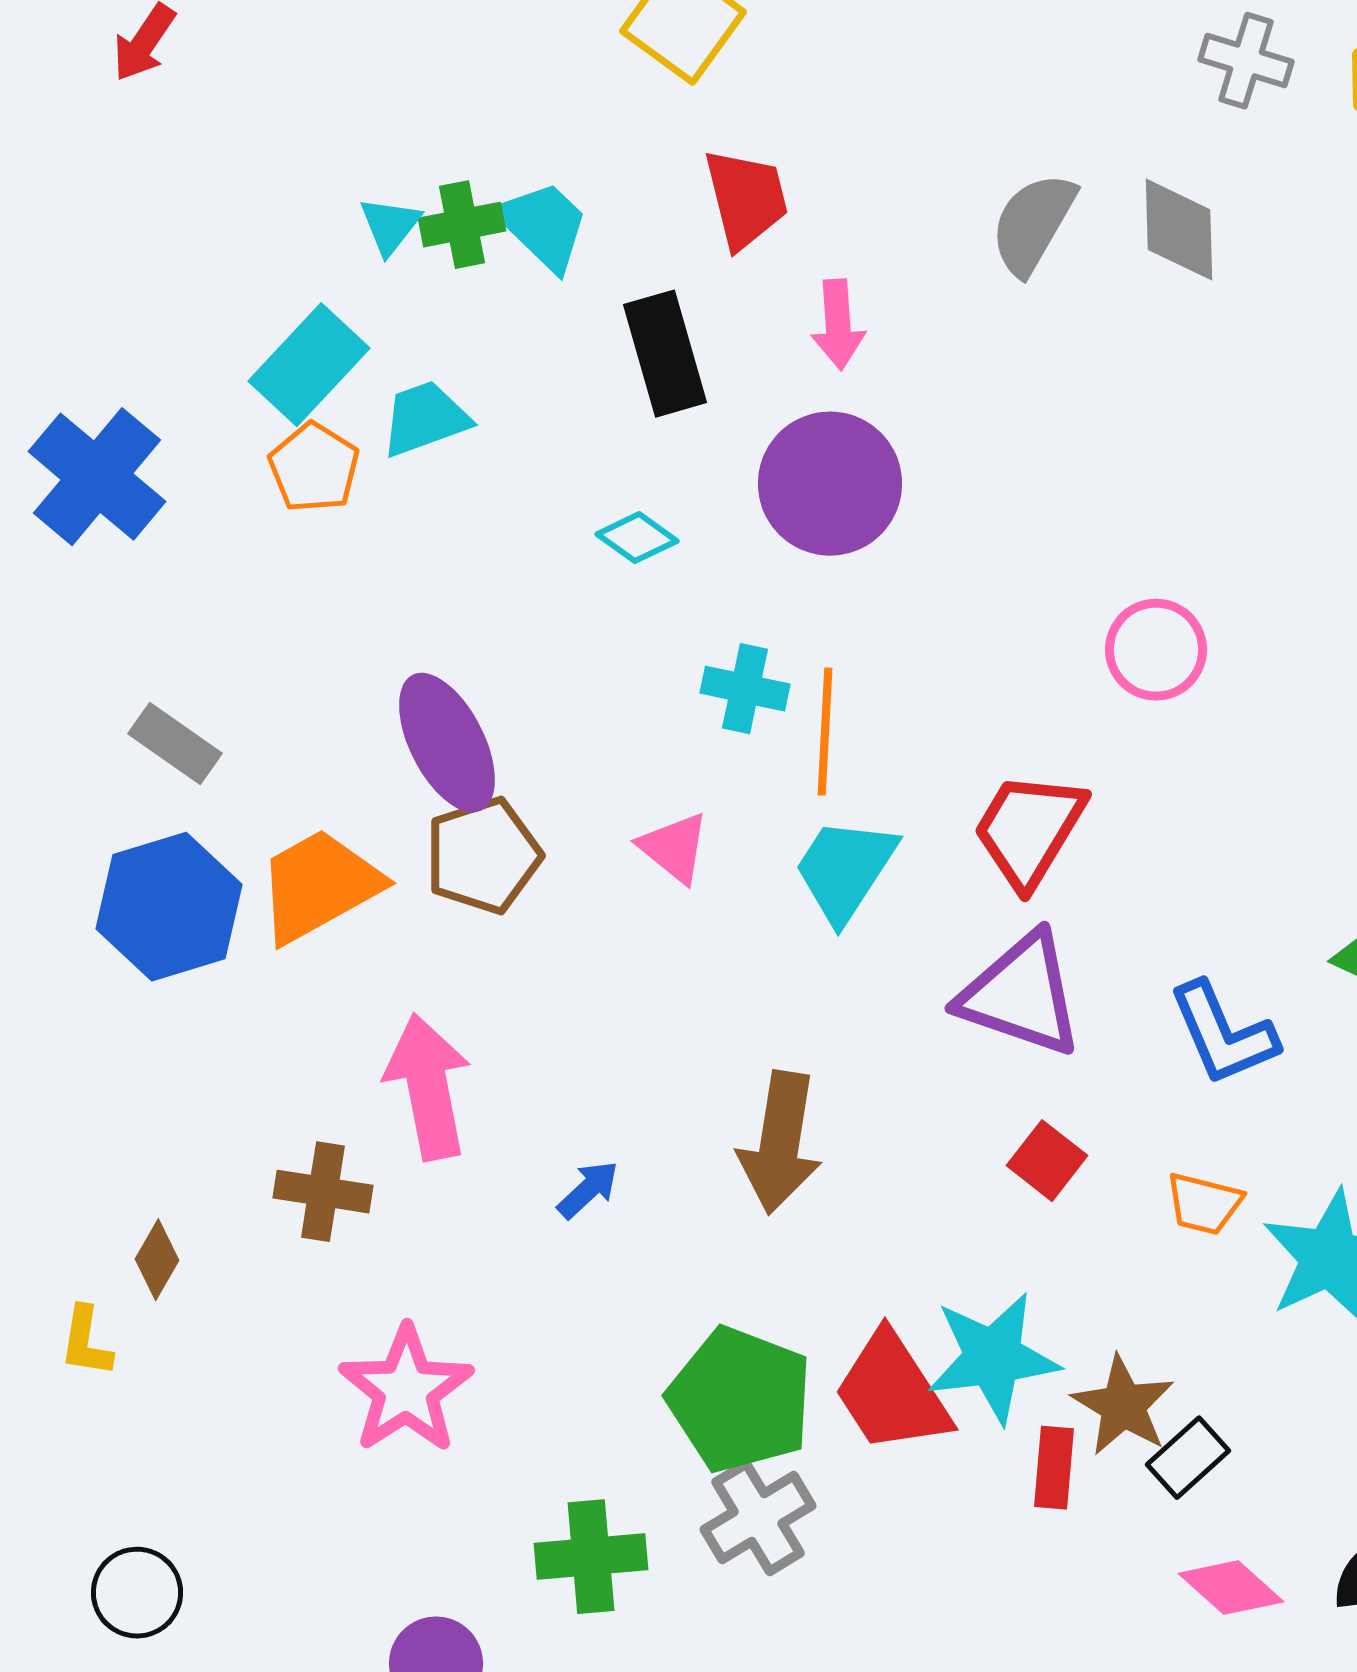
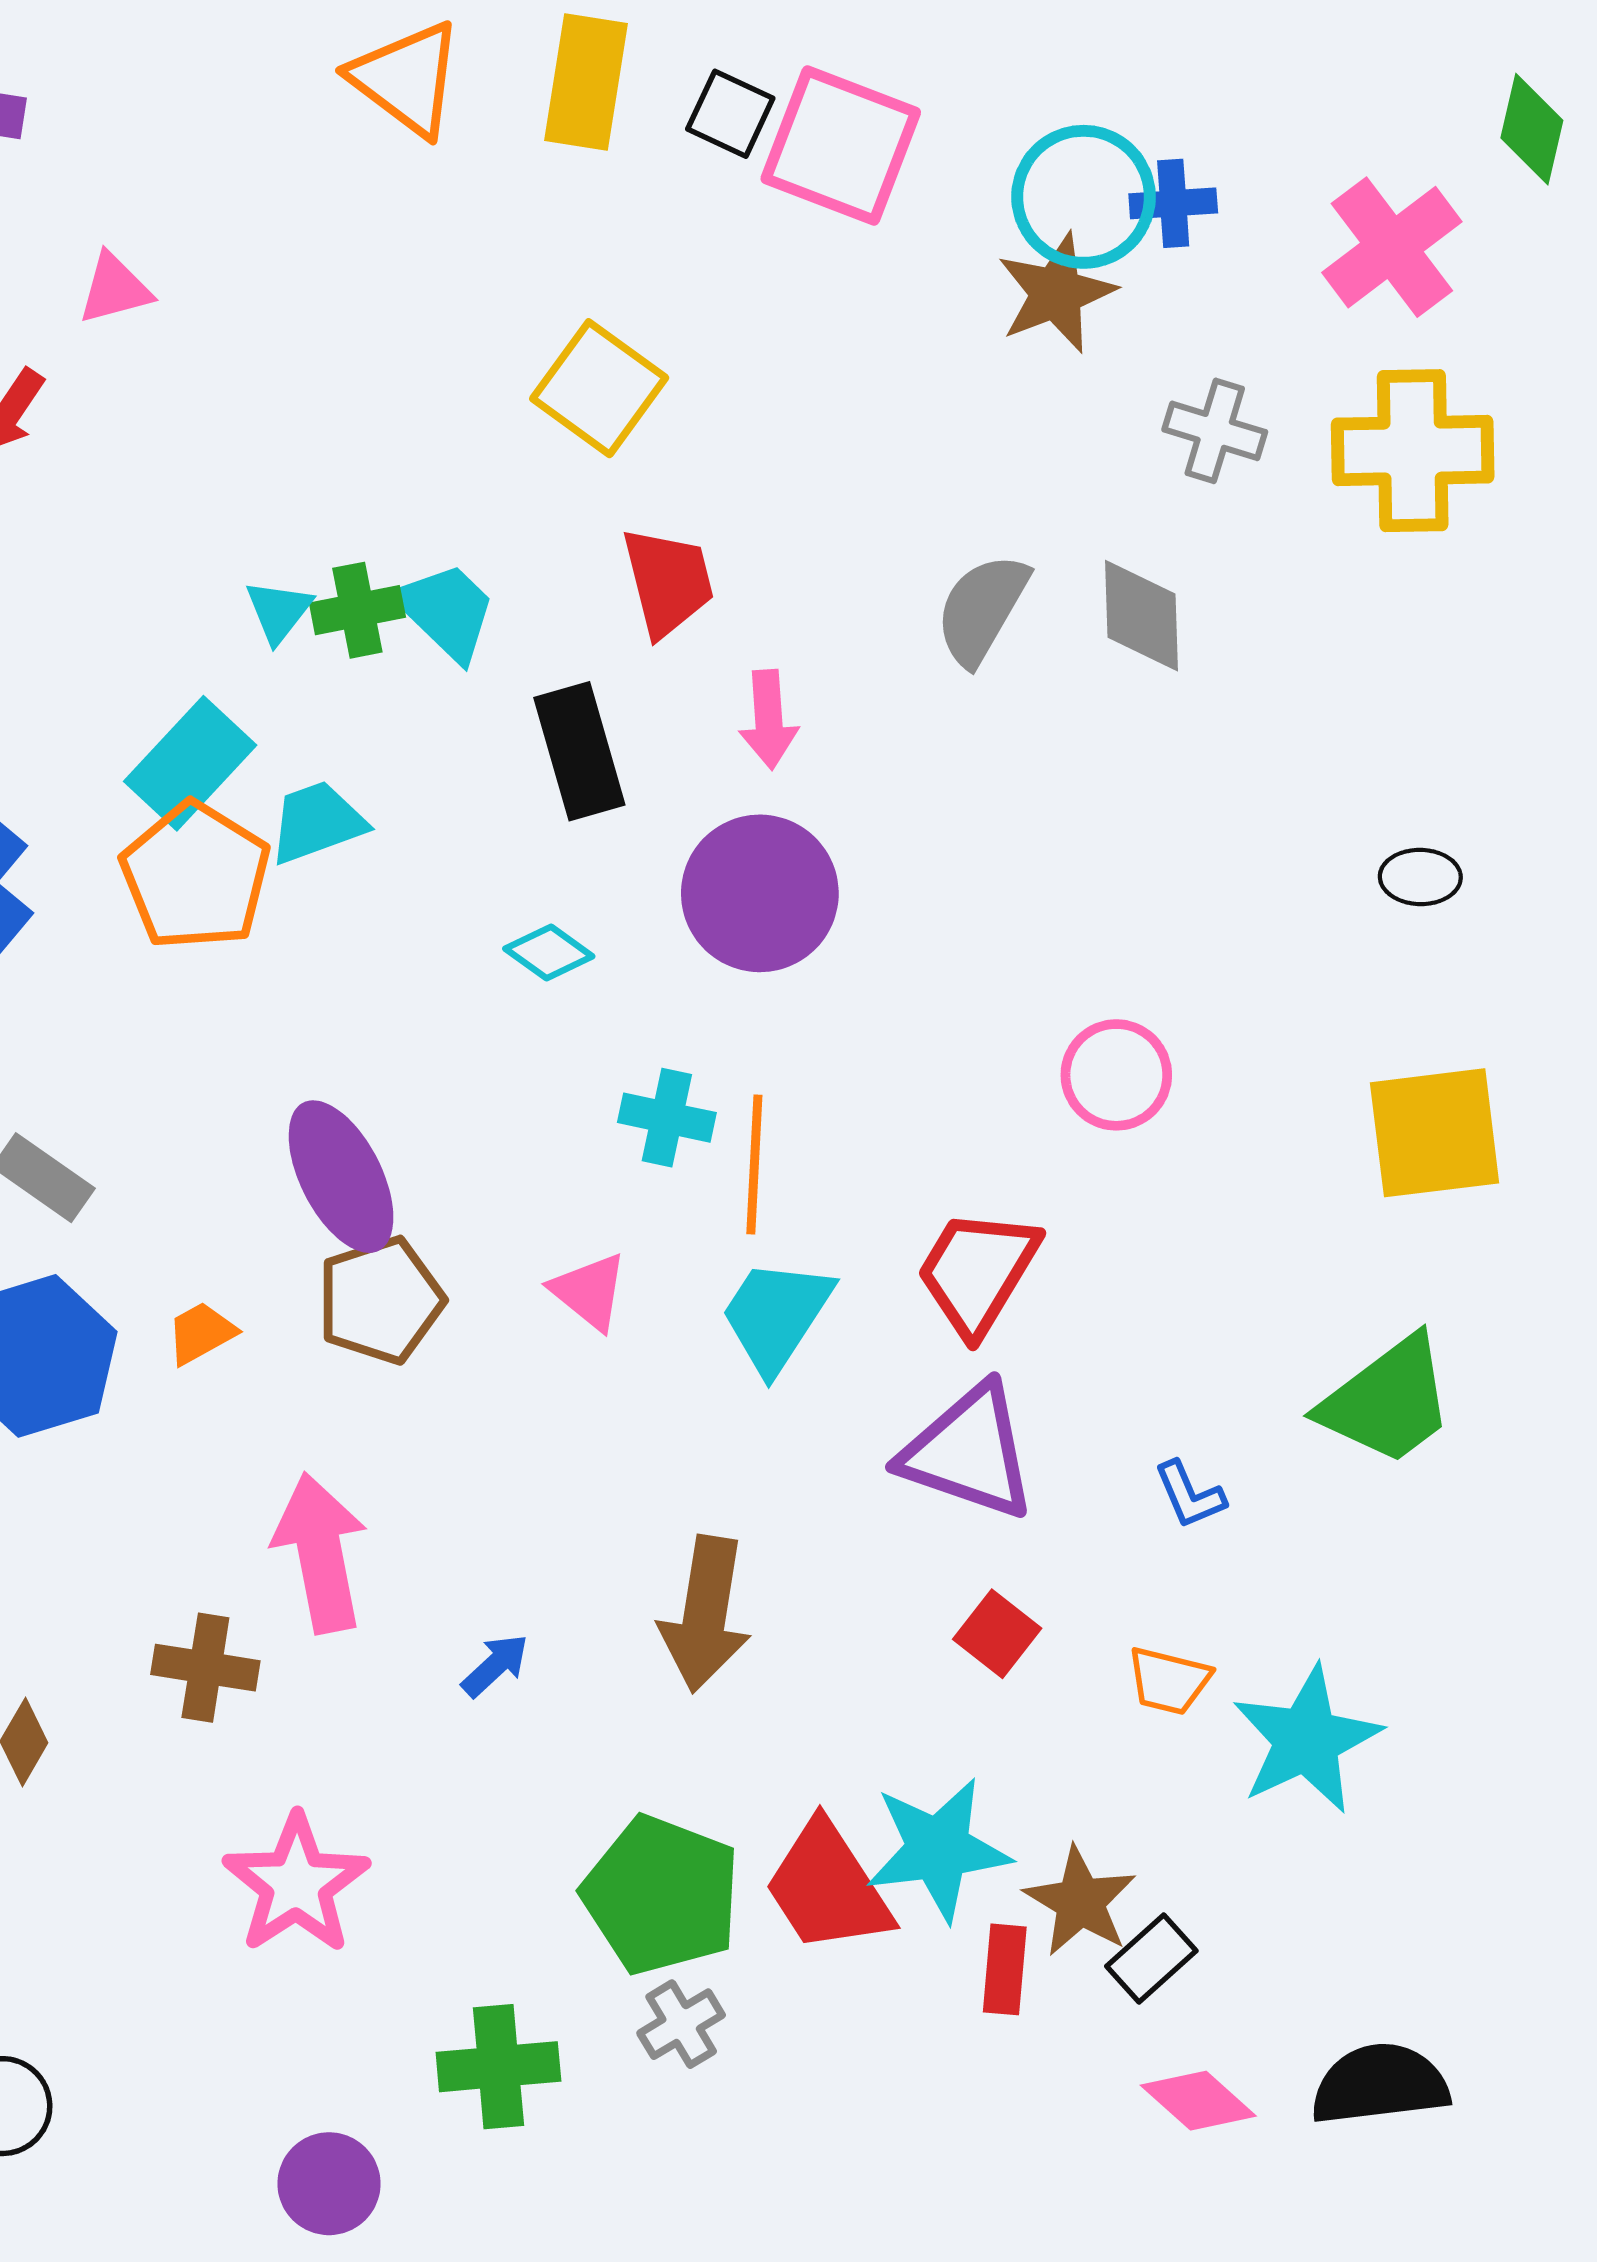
orange pentagon: (314, 468) -> (196, 876), size x1.5
orange trapezoid: (319, 886) -> (201, 1333), size x0.5
blue L-shape: (1223, 1034) -> (1190, 1495), size x0.6
gray cross: (758, 1518) -> (681, 2024), size x0.7

